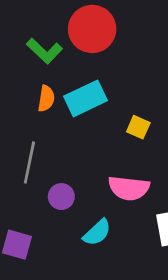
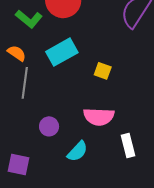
orange semicircle: (46, 98) -> (17, 53), moved, turned -60
gray line: (29, 162) -> (25, 83), moved

